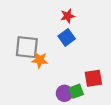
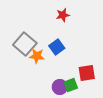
blue square: (67, 37) -> (57, 47), moved
gray square: (27, 47) -> (25, 44), turned 35

